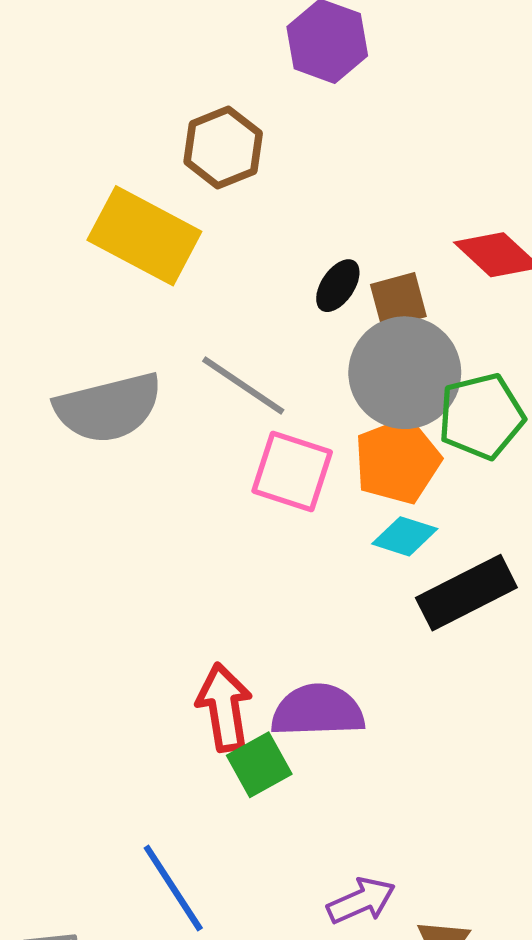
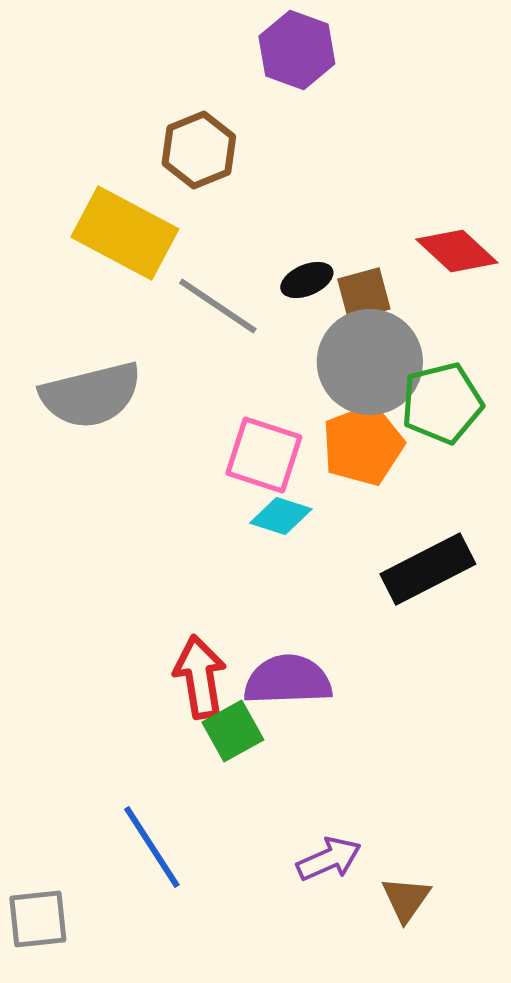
black ellipse: (338, 286) -> (307, 280), turned 33
gray line: (243, 385) -> (218, 306), moved
cyan diamond: (405, 536) -> (281, 516), moved

